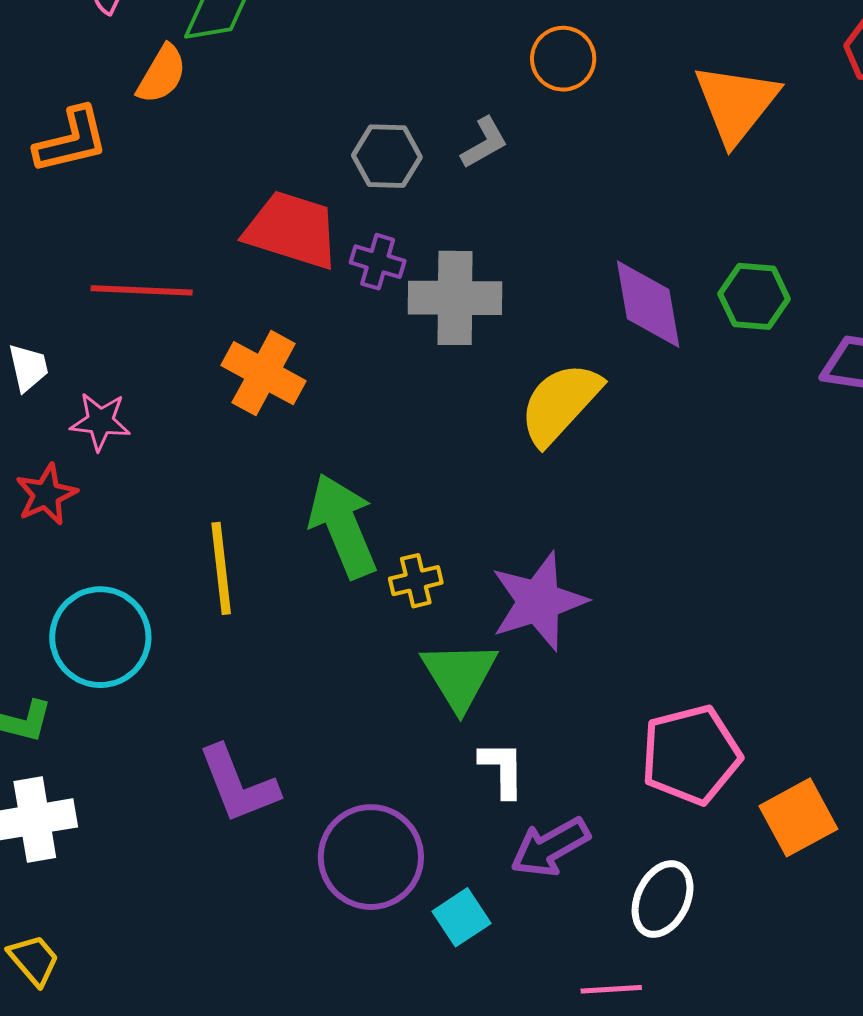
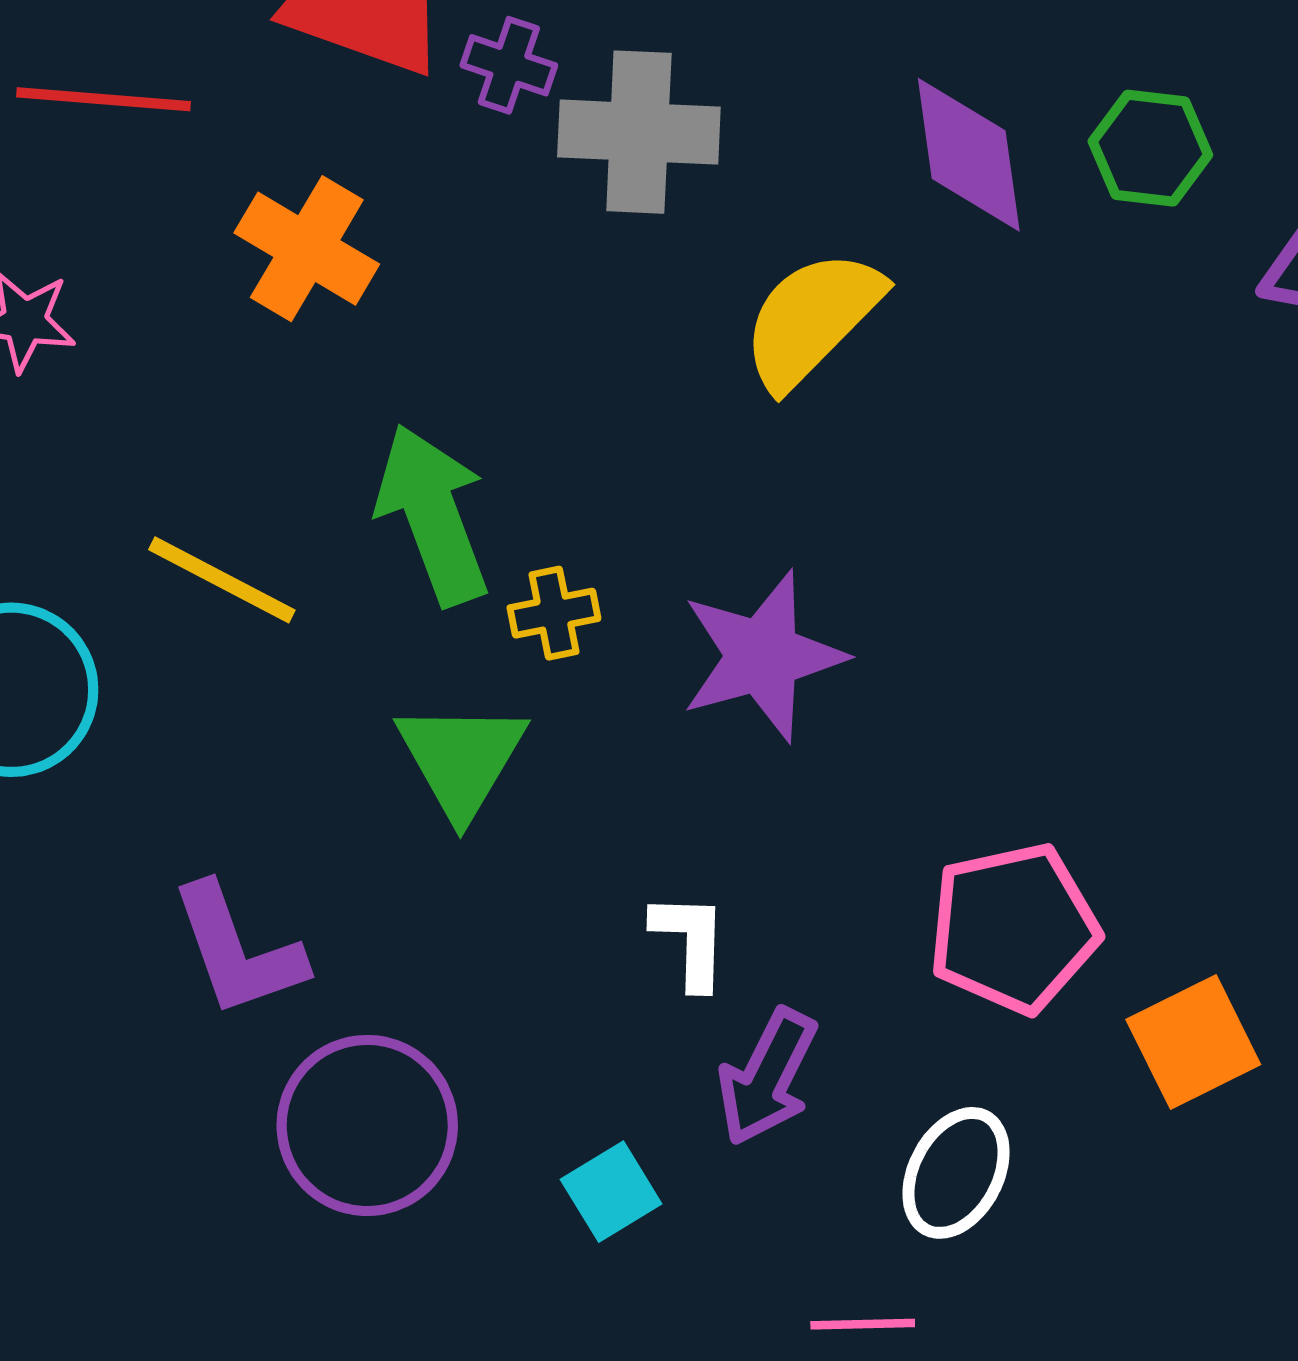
yellow line: (221, 568) -> (222, 580), turned -58
green triangle: (459, 675) -> (461, 759), moved
purple arrow: (550, 847) -> (767, 1077), turned -36
purple circle: (371, 857) -> (367, 1125), moved

